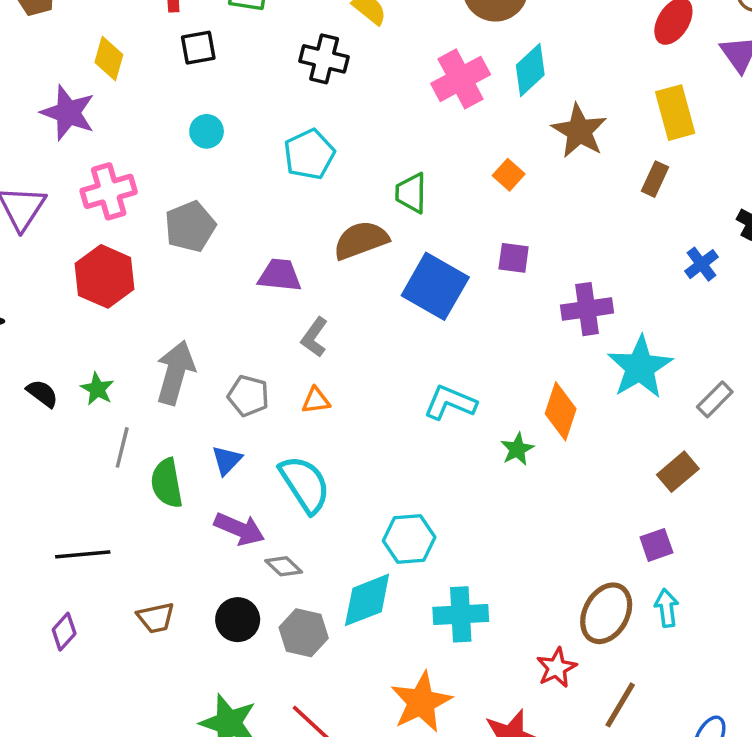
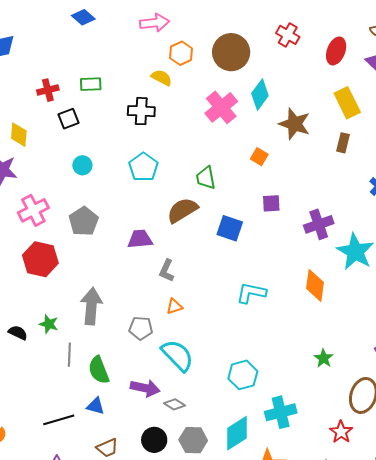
blue square: (435, 286) -> (230, 228), size x0.7
gray pentagon: (248, 396) -> (141, 328), moved
green star: (517, 449) -> (324, 358), moved
blue triangle: (227, 460) -> (95, 406), moved, turned -48
cyan diamond: (367, 600) -> (237, 433), moved

